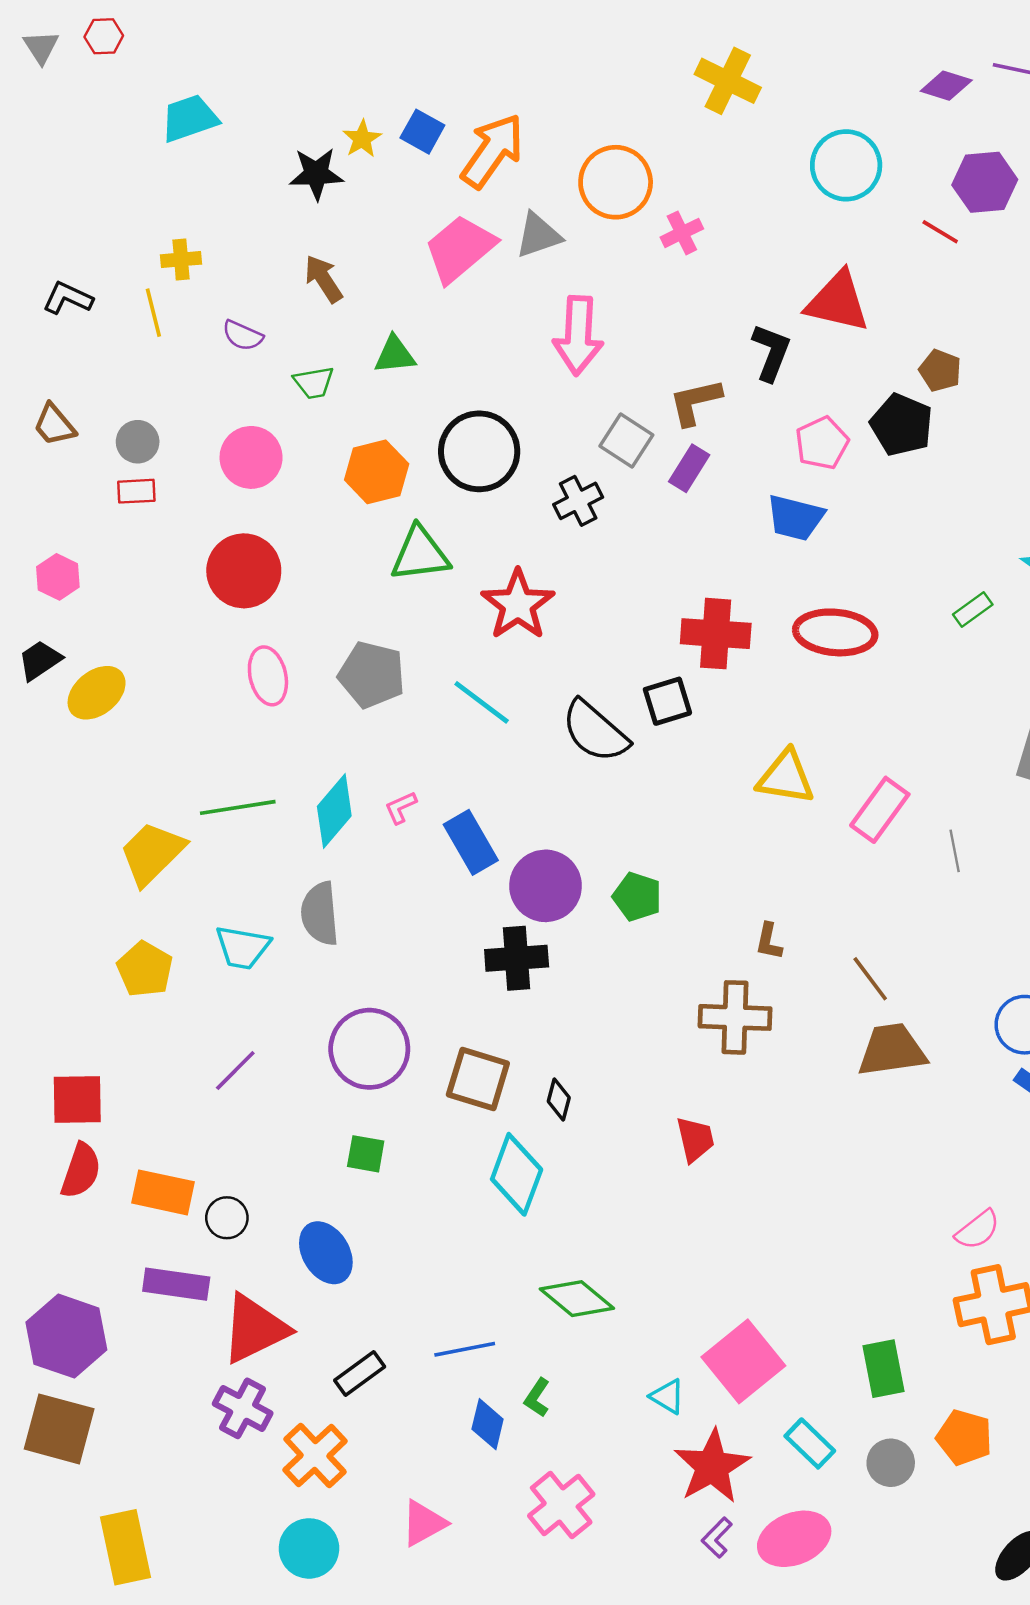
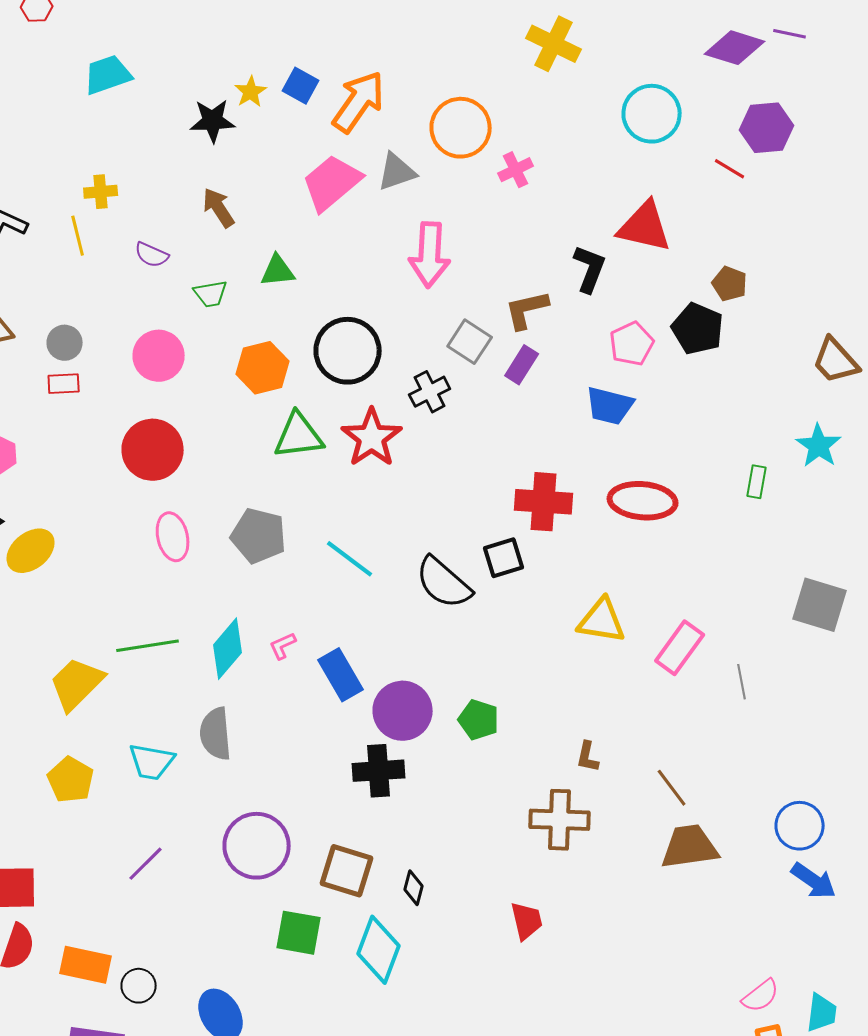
purple diamond: (946, 86) -> (735, 48), size x1.4
red star: (518, 605) -> (372, 438), moved
green rectangle: (973, 609) -> (757, 482), turned -44
green square: (366, 1154) -> (299, 933), moved, size x1.4

